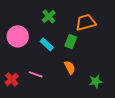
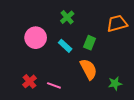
orange trapezoid: (86, 22) -> (117, 23), moved
orange semicircle: (70, 67) -> (89, 69), size x1.5
pink line: (36, 74) -> (54, 85), moved

